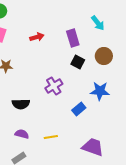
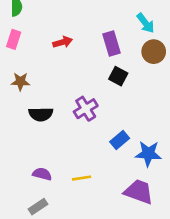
brown circle: (104, 56) -> (154, 52), moved
blue star: (100, 91) -> (148, 154), moved
black semicircle: (21, 104) -> (41, 114), moved

